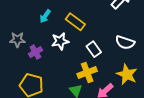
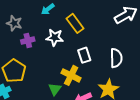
white semicircle: (125, 42) -> (116, 58), turned -126
yellow cross: (87, 72) -> (71, 75), turned 30

